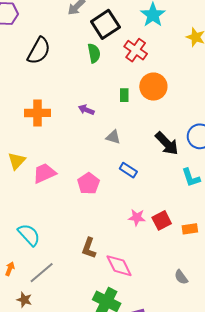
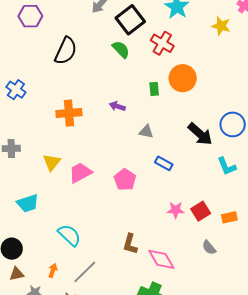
green semicircle: (94, 53) -> (121, 49), turned -30
gray semicircle: (181, 277) -> (209, 248), moved

